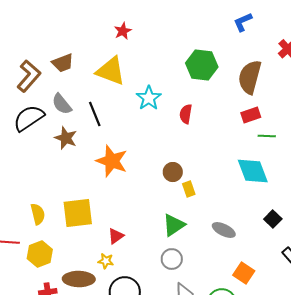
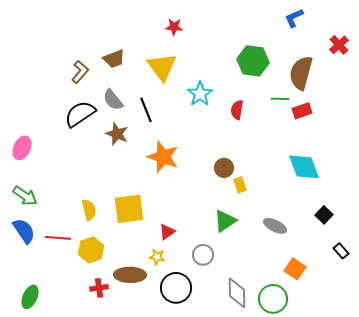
red star: (123, 31) -> (174, 27), turned 30
yellow triangle: (111, 71) -> (162, 67), turned 32
brown L-shape: (29, 76) -> (80, 72), size x0.7
green line: (267, 136) -> (280, 99), moved
gray circle: (172, 259) -> (203, 255), moved

